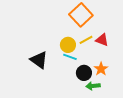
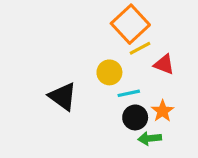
yellow line: (86, 40) -> (140, 48), moved
cyan line: (70, 57) -> (129, 93), moved, turned -32

